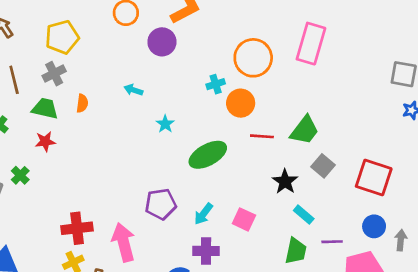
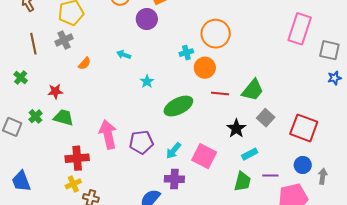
pink rectangle: (311, 44) -> (300, 29), moved
orange semicircle: (82, 103) -> (85, 63), turned 32
green trapezoid: (45, 109) -> (63, 117), moved
cyan rectangle: (304, 215) -> (250, 154), turned -70
pink square: (244, 219) -> (204, 156), size x1.4
pink arrow: (124, 242) -> (108, 134), moved

